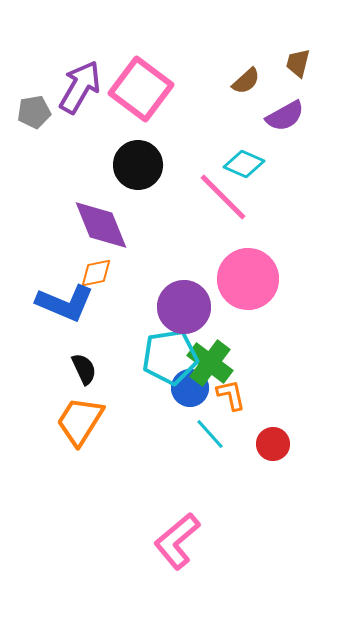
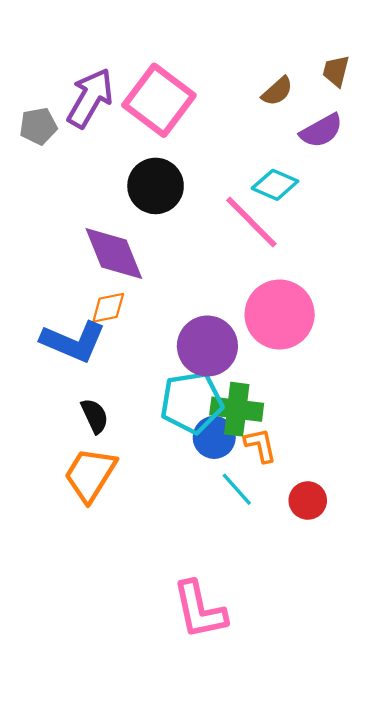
green cross: (210, 363) -> (237, 409), turned -30
pink L-shape: (177, 541) -> (200, 610), turned -62

